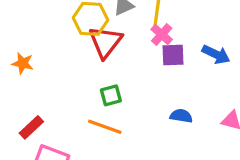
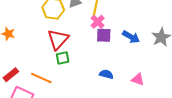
red triangle: (105, 42) -> (58, 39), moved
orange line: (105, 127) -> (41, 78), moved

